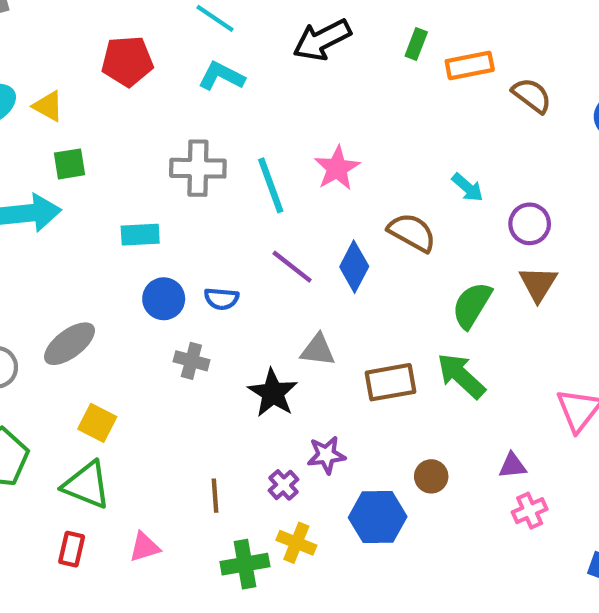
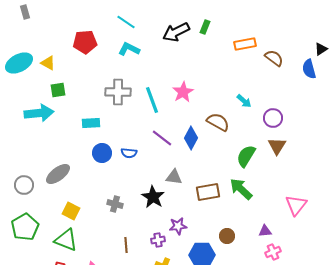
green rectangle: (416, 44) -> (205, 27), moved
gray cross: (191, 361) -> (115, 204), moved
purple cross: (284, 485) -> (158, 240), turned 32

